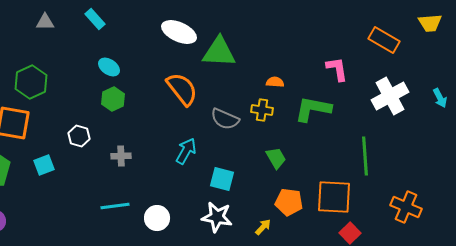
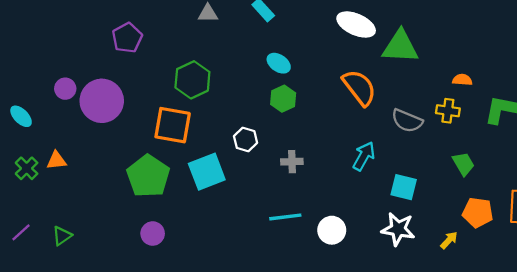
cyan square: (44, 165) -> (207, 172), size x1.6

